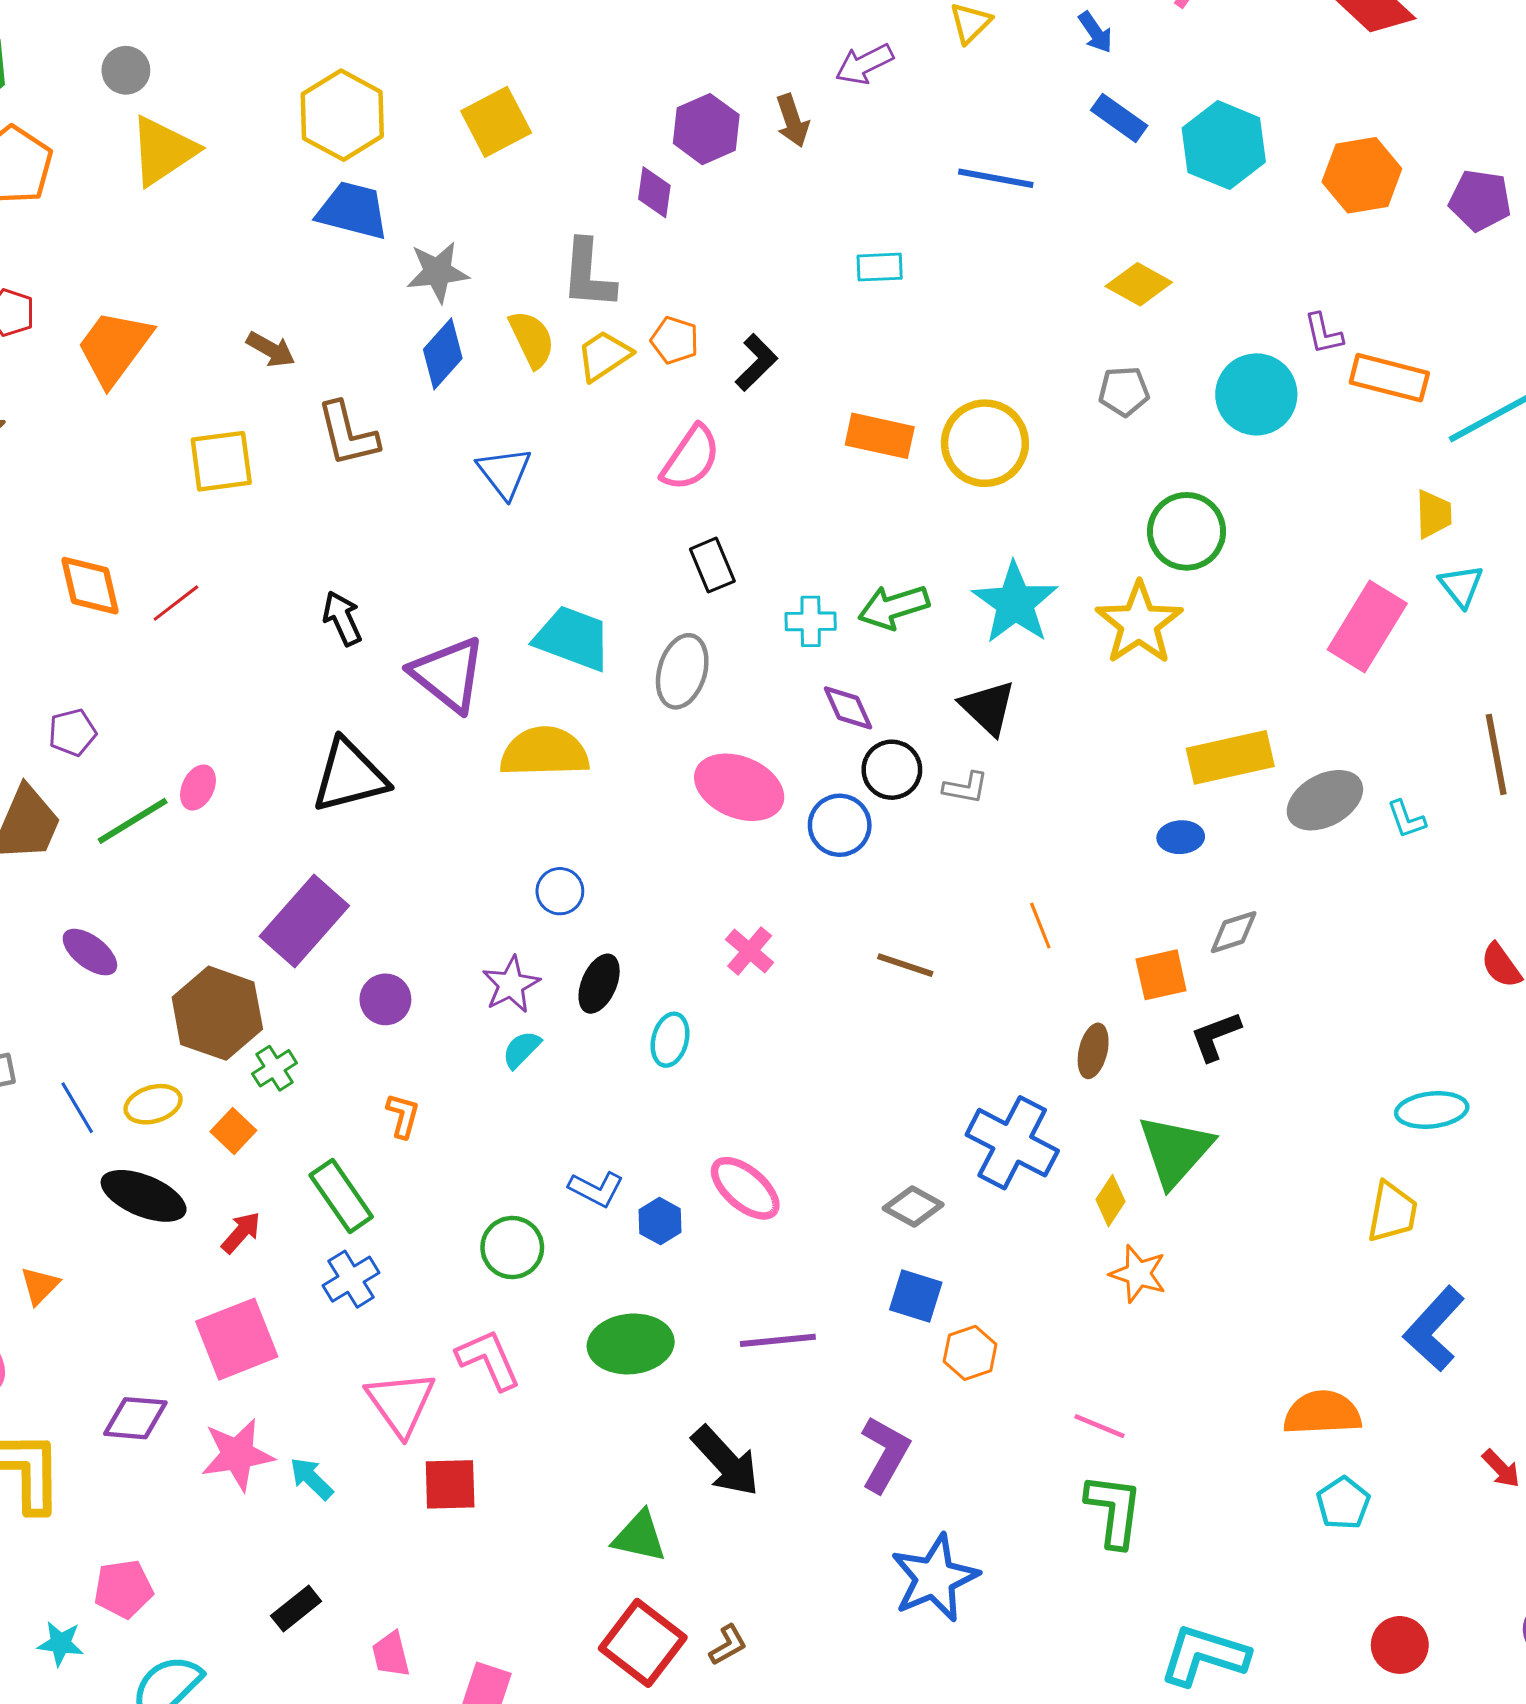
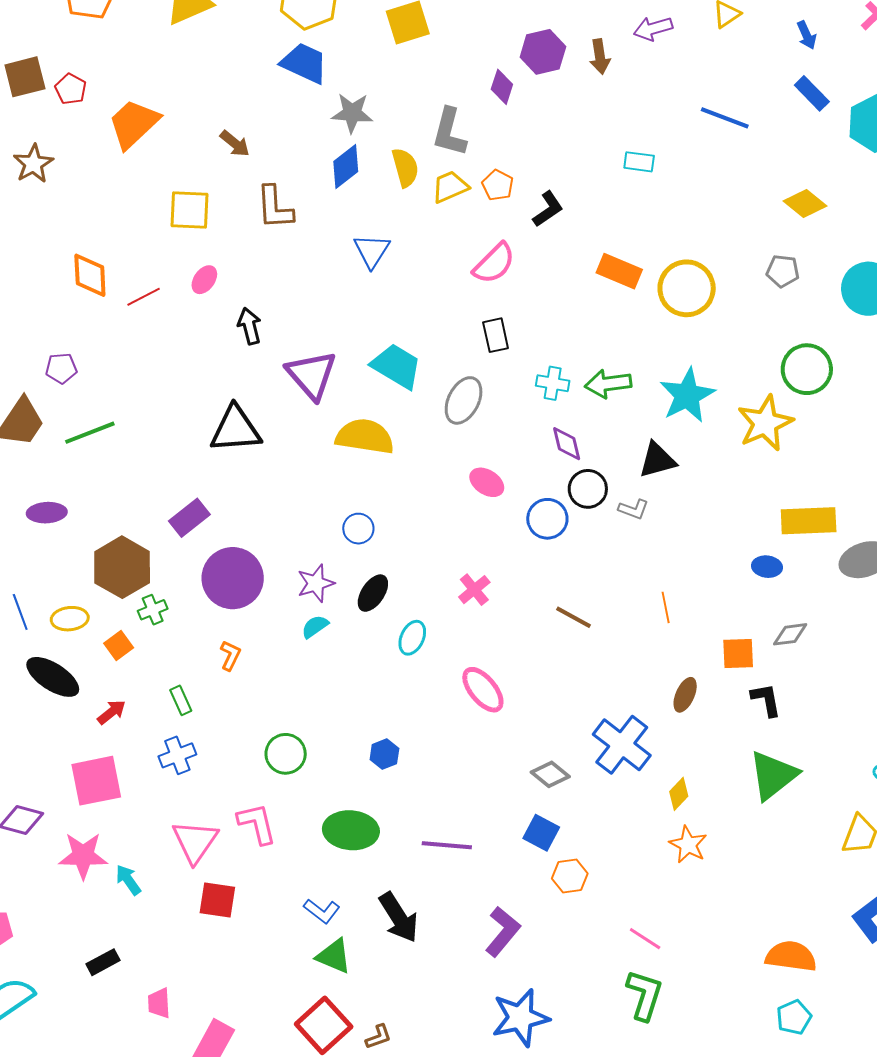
black triangle: (988, 708) -> (657, 460), turned 51
pink ellipse: (739, 787) -> (487, 482), size x0.6
pink ellipse: (198, 788) -> (204, 280), moved
purple rectangle: (304, 921) -> (189, 518), size x0.7
purple ellipse: (90, 952) -> (47, 513), turned -51
purple circle: (385, 999) -> (233, 578), size x1.8
black L-shape: (1216, 1036) -> (766, 700), turned 90
green triangle: (1175, 1151) -> (773, 775), moved
pink ellipse: (745, 1188) -> (483, 690), moved
blue L-shape: (596, 1189) -> (322, 911), moved
green rectangle: (341, 1196) -> (181, 700), size x0.6

